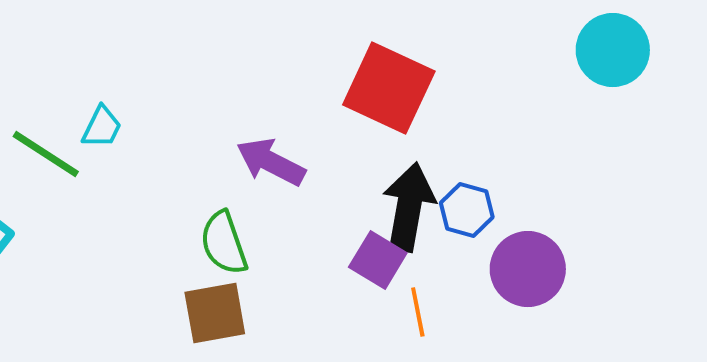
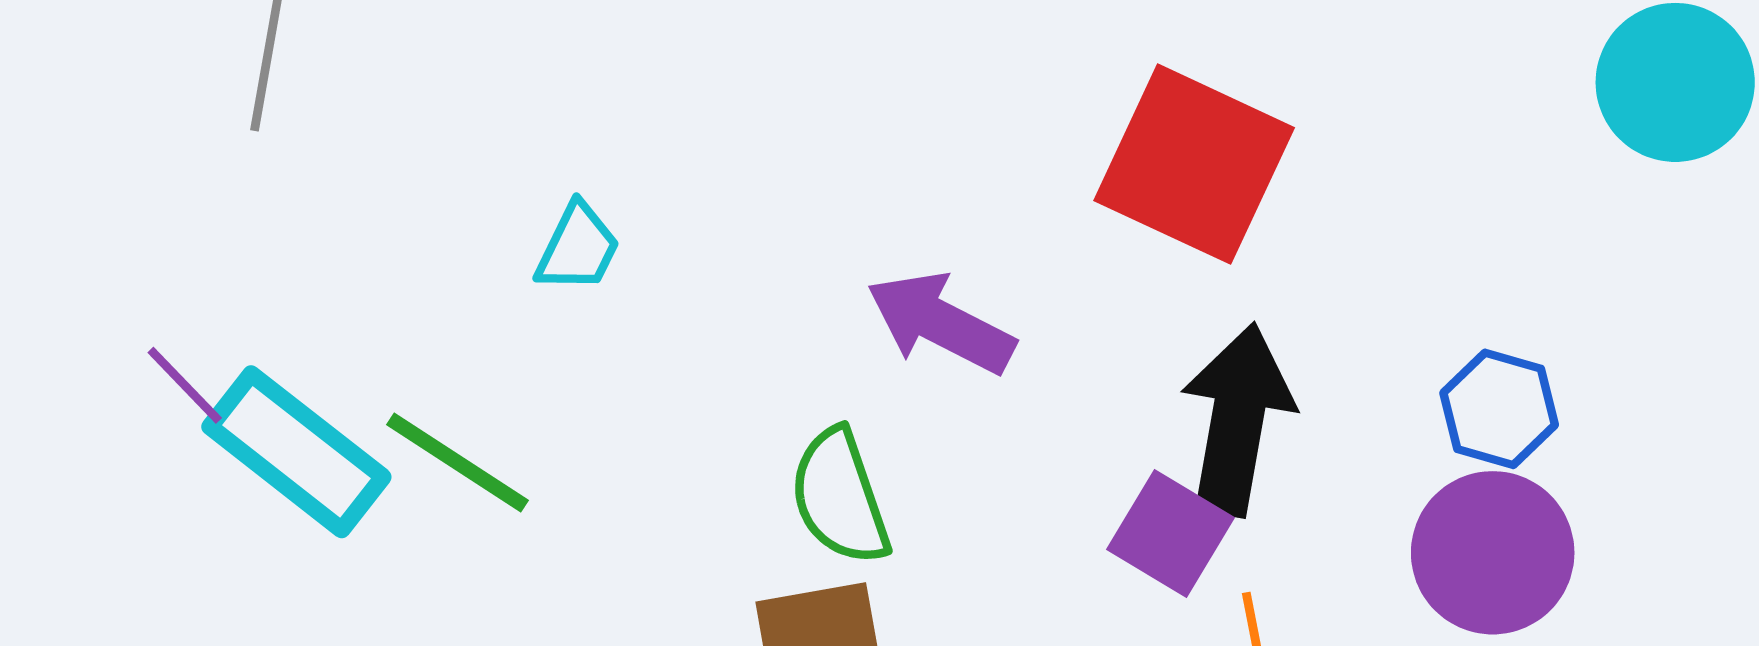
green line: (46, 154) -> (457, 463), moved
blue hexagon: (467, 210) -> (1499, 409), moved

